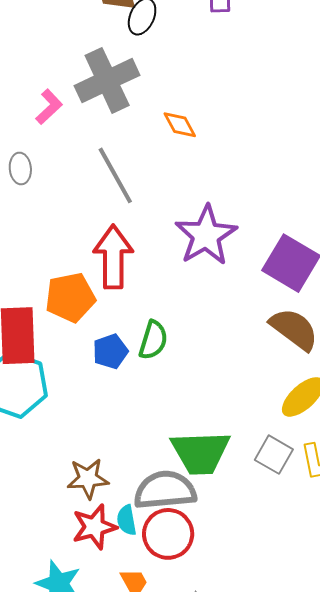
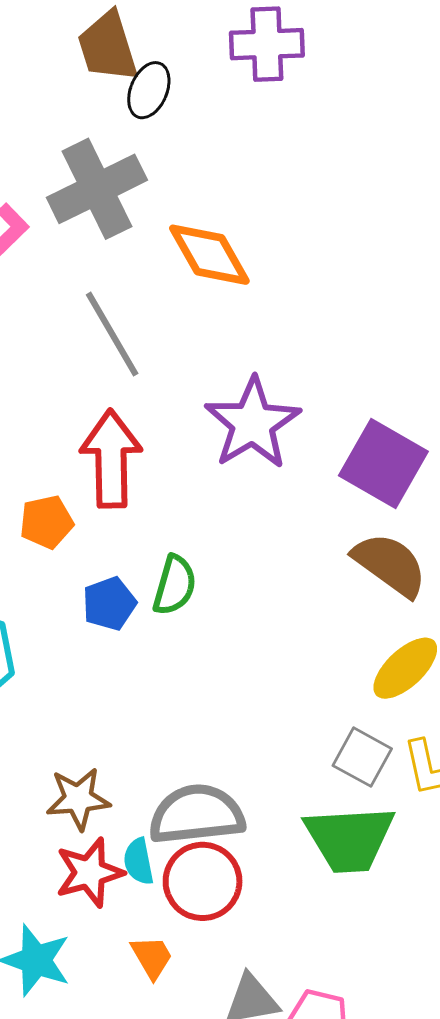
orange diamond: (180, 125) -> (209, 255), size x1.6
orange pentagon: (70, 297) -> (46, 522), size x0.7
green trapezoid: (200, 453) -> (349, 839), moved

